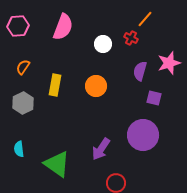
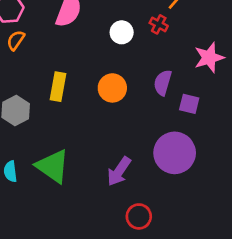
orange semicircle: (23, 67) -> (16, 40), moved
purple semicircle: (140, 71) -> (163, 83), moved
green triangle: (57, 164) -> (53, 166), moved

